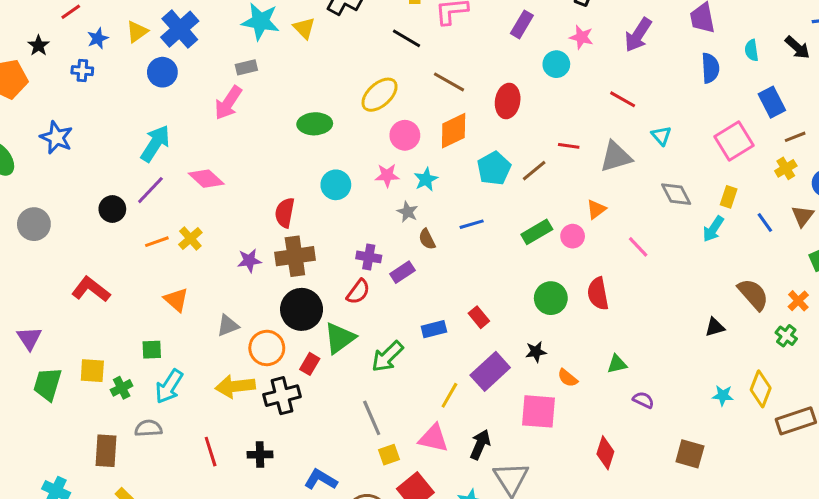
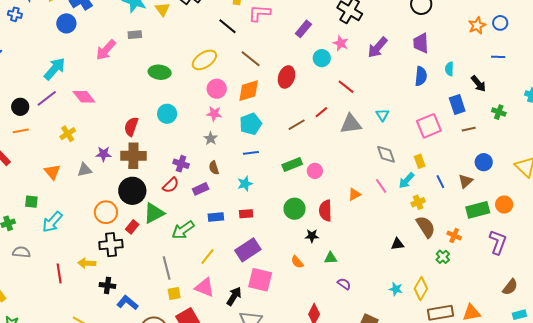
black arrow: (797, 47) -> (478, 84), moved
gray rectangle: (246, 67) -> (135, 35), moved
red line: (623, 99) -> (346, 87), moved
red line: (569, 146) -> (321, 112), turned -56
cyan pentagon: (494, 168) -> (251, 124), moved
yellow cross: (786, 168) -> (418, 202), moved
pink star: (387, 175) -> (214, 114), moved
cyan star: (426, 179) -> (245, 184), moved
yellow rectangle: (729, 197) -> (420, 161), turned -48
orange triangle: (596, 209) -> (354, 194), moved
brown semicircle: (427, 239) -> (214, 168), moved
orange line: (157, 242) -> (21, 131), moved
pink line: (638, 247) -> (381, 186), moved
purple rectangle: (402, 272) -> (201, 189), moved
orange cross: (798, 301) -> (454, 236), turned -32
red rectangle: (479, 317) -> (246, 214), turned -64
gray triangle: (228, 326) -> (84, 170), moved
black star: (536, 352) -> (312, 236), moved
cyan arrow: (169, 386) -> (52, 222), moved
yellow arrow: (235, 386) -> (87, 263), moved, size x0.7
yellow line: (449, 395) -> (207, 256), moved
pink square: (538, 411) -> (260, 280), moved
black cross: (260, 455) -> (107, 285), moved

